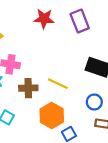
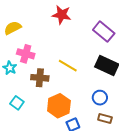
purple rectangle: (80, 21) -> (104, 32), moved, turned -35
yellow line: (58, 84) -> (68, 66), moved

